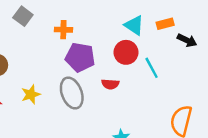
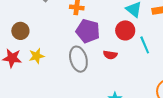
yellow star: (31, 94) -> (37, 56), moved

